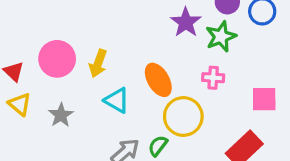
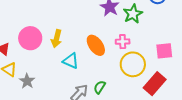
pink cross: (213, 78) -> (123, 42), moved
gray star: (61, 115) -> (27, 81), moved
yellow circle: (183, 117) -> (133, 64), moved

